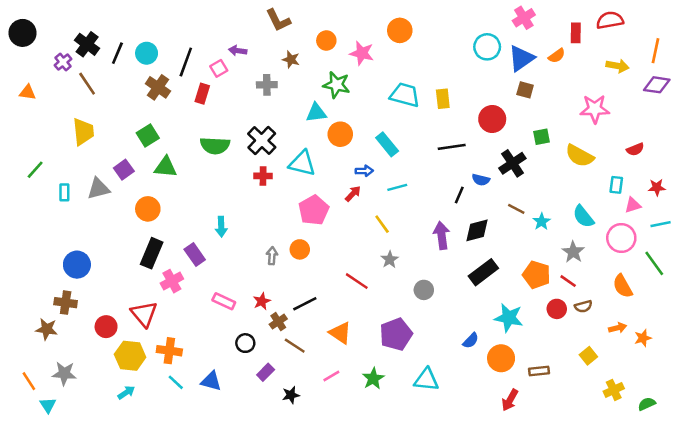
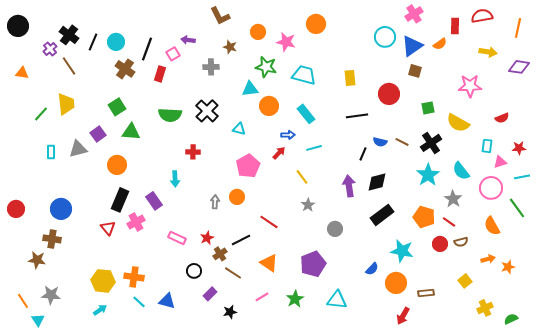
orange line: (656, 51) -> (518, 28), moved
cyan trapezoid: (405, 95) -> (304, 75), moved
cyan triangle: (302, 163) -> (239, 129), size x0.6
black cross: (512, 163) -> (431, 143), moved
green line: (35, 170) -> (41, 114), moved
red cross: (263, 176) -> (193, 152), moved
brown line: (516, 209) -> (402, 142), moved
cyan star: (542, 222) -> (428, 175), size x1.6
red line: (357, 281) -> (269, 222), moved
red triangle: (144, 314) -> (108, 228), moved, size x0.7
red circle: (106, 327) -> (16, 209), moved

